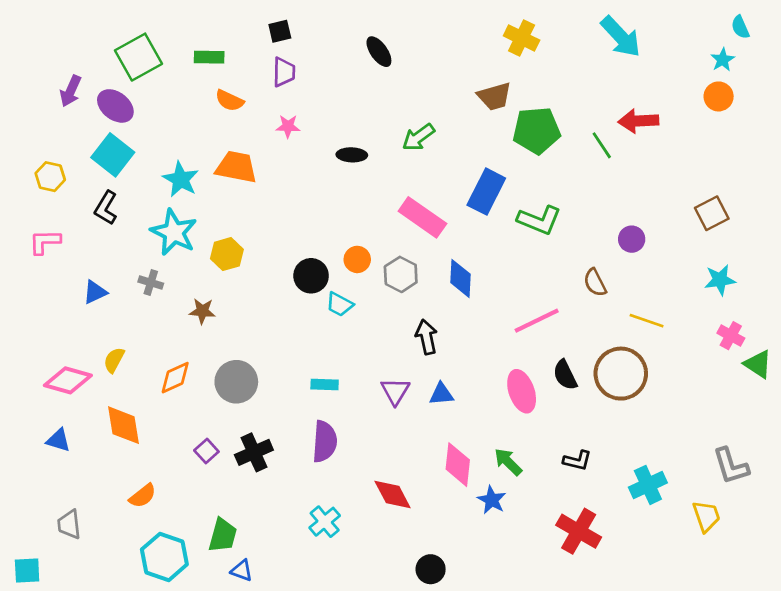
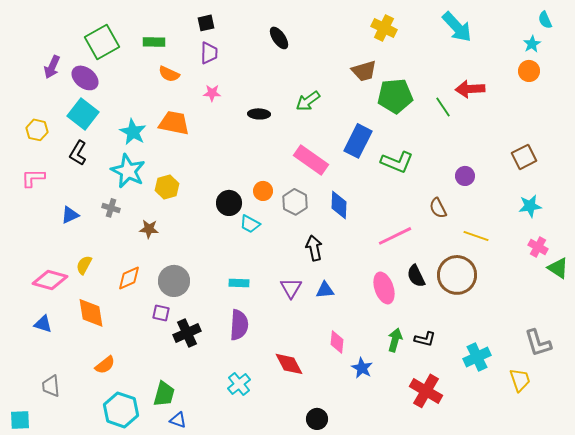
purple square: (206, 451) -> (161, 313), moved, turned -36
green arrow: (508, 462) -> (395, 340), moved, turned 60
pink diamond: (458, 465) -> (337, 342), size x0.7

